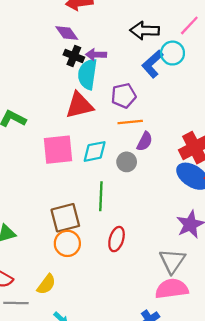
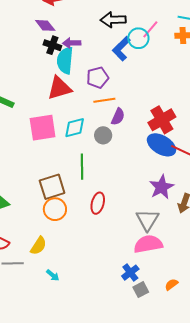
pink line: (189, 25) -> (150, 29), moved

